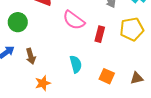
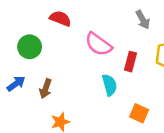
brown arrow: (31, 56) -> (46, 89), turned 35
cyan semicircle: (76, 64) -> (110, 85), moved

